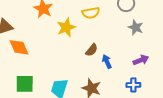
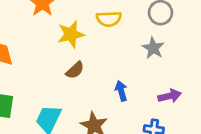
gray star: (136, 27) -> (153, 48), moved
brown semicircle: (92, 50) -> (75, 70), moved

